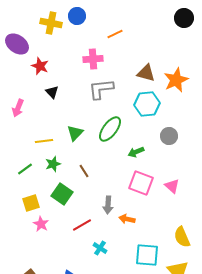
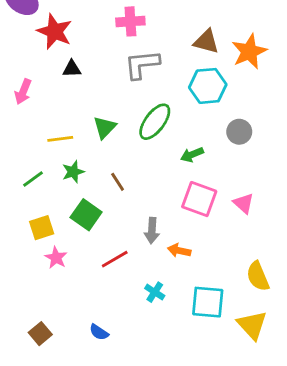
red star: (40, 66) -> (55, 31), size x1.4
black triangle: (52, 92) -> (72, 69), turned -48
cyan cross: (100, 248) -> (155, 292), moved

